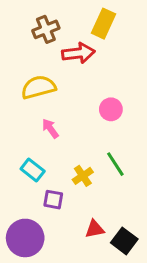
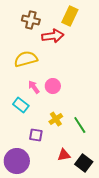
brown cross: (46, 29) -> (31, 20), turned 36
pink circle: (111, 109) -> (53, 86), moved
green line: (115, 164) -> (80, 125), moved
cyan rectangle: (33, 170) -> (21, 105), moved

